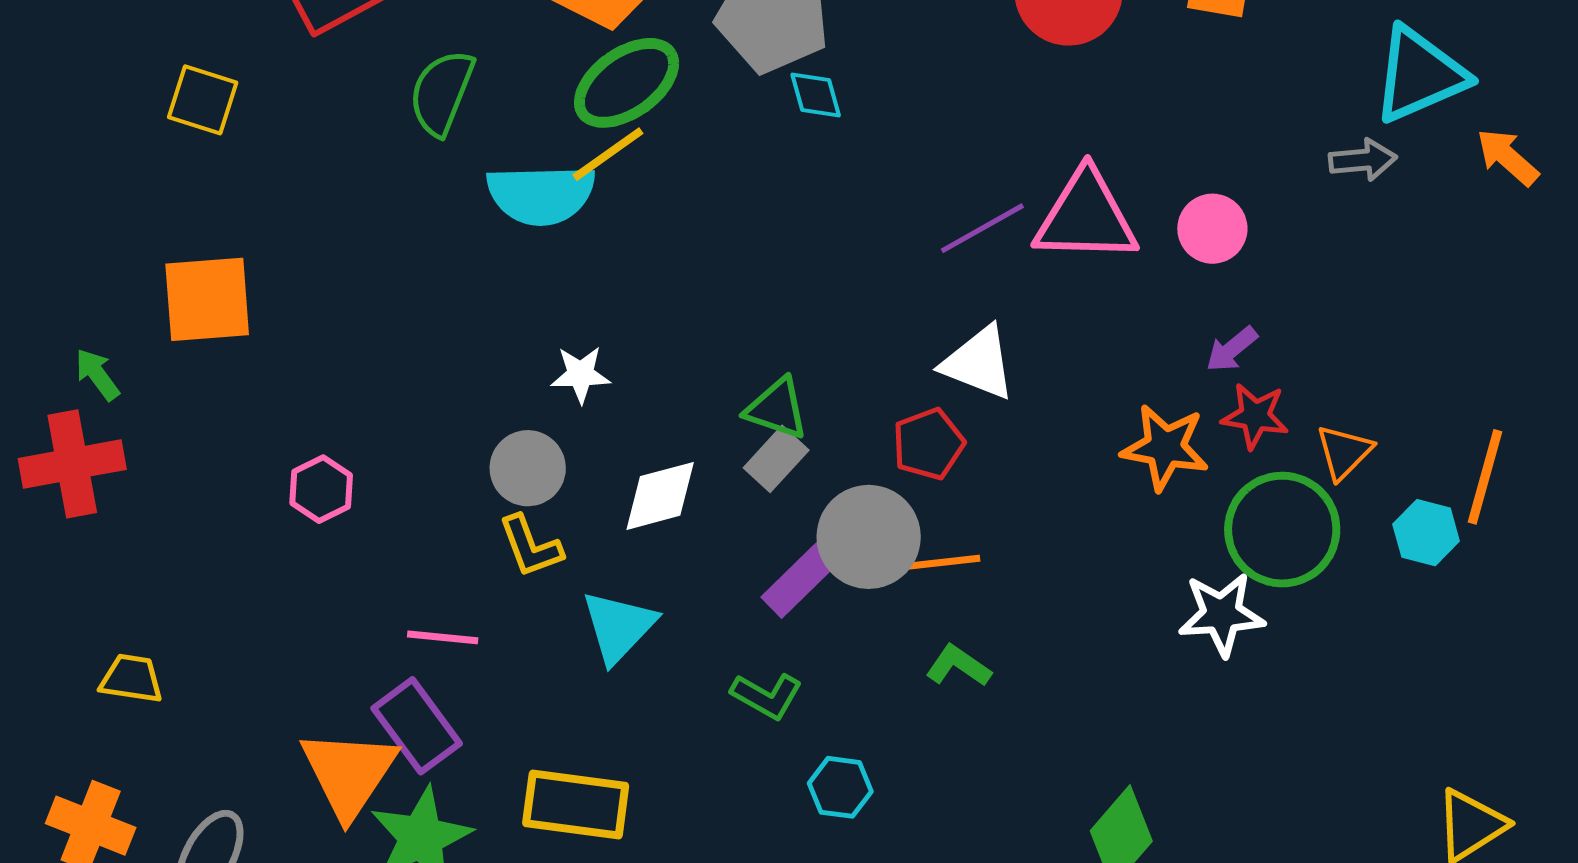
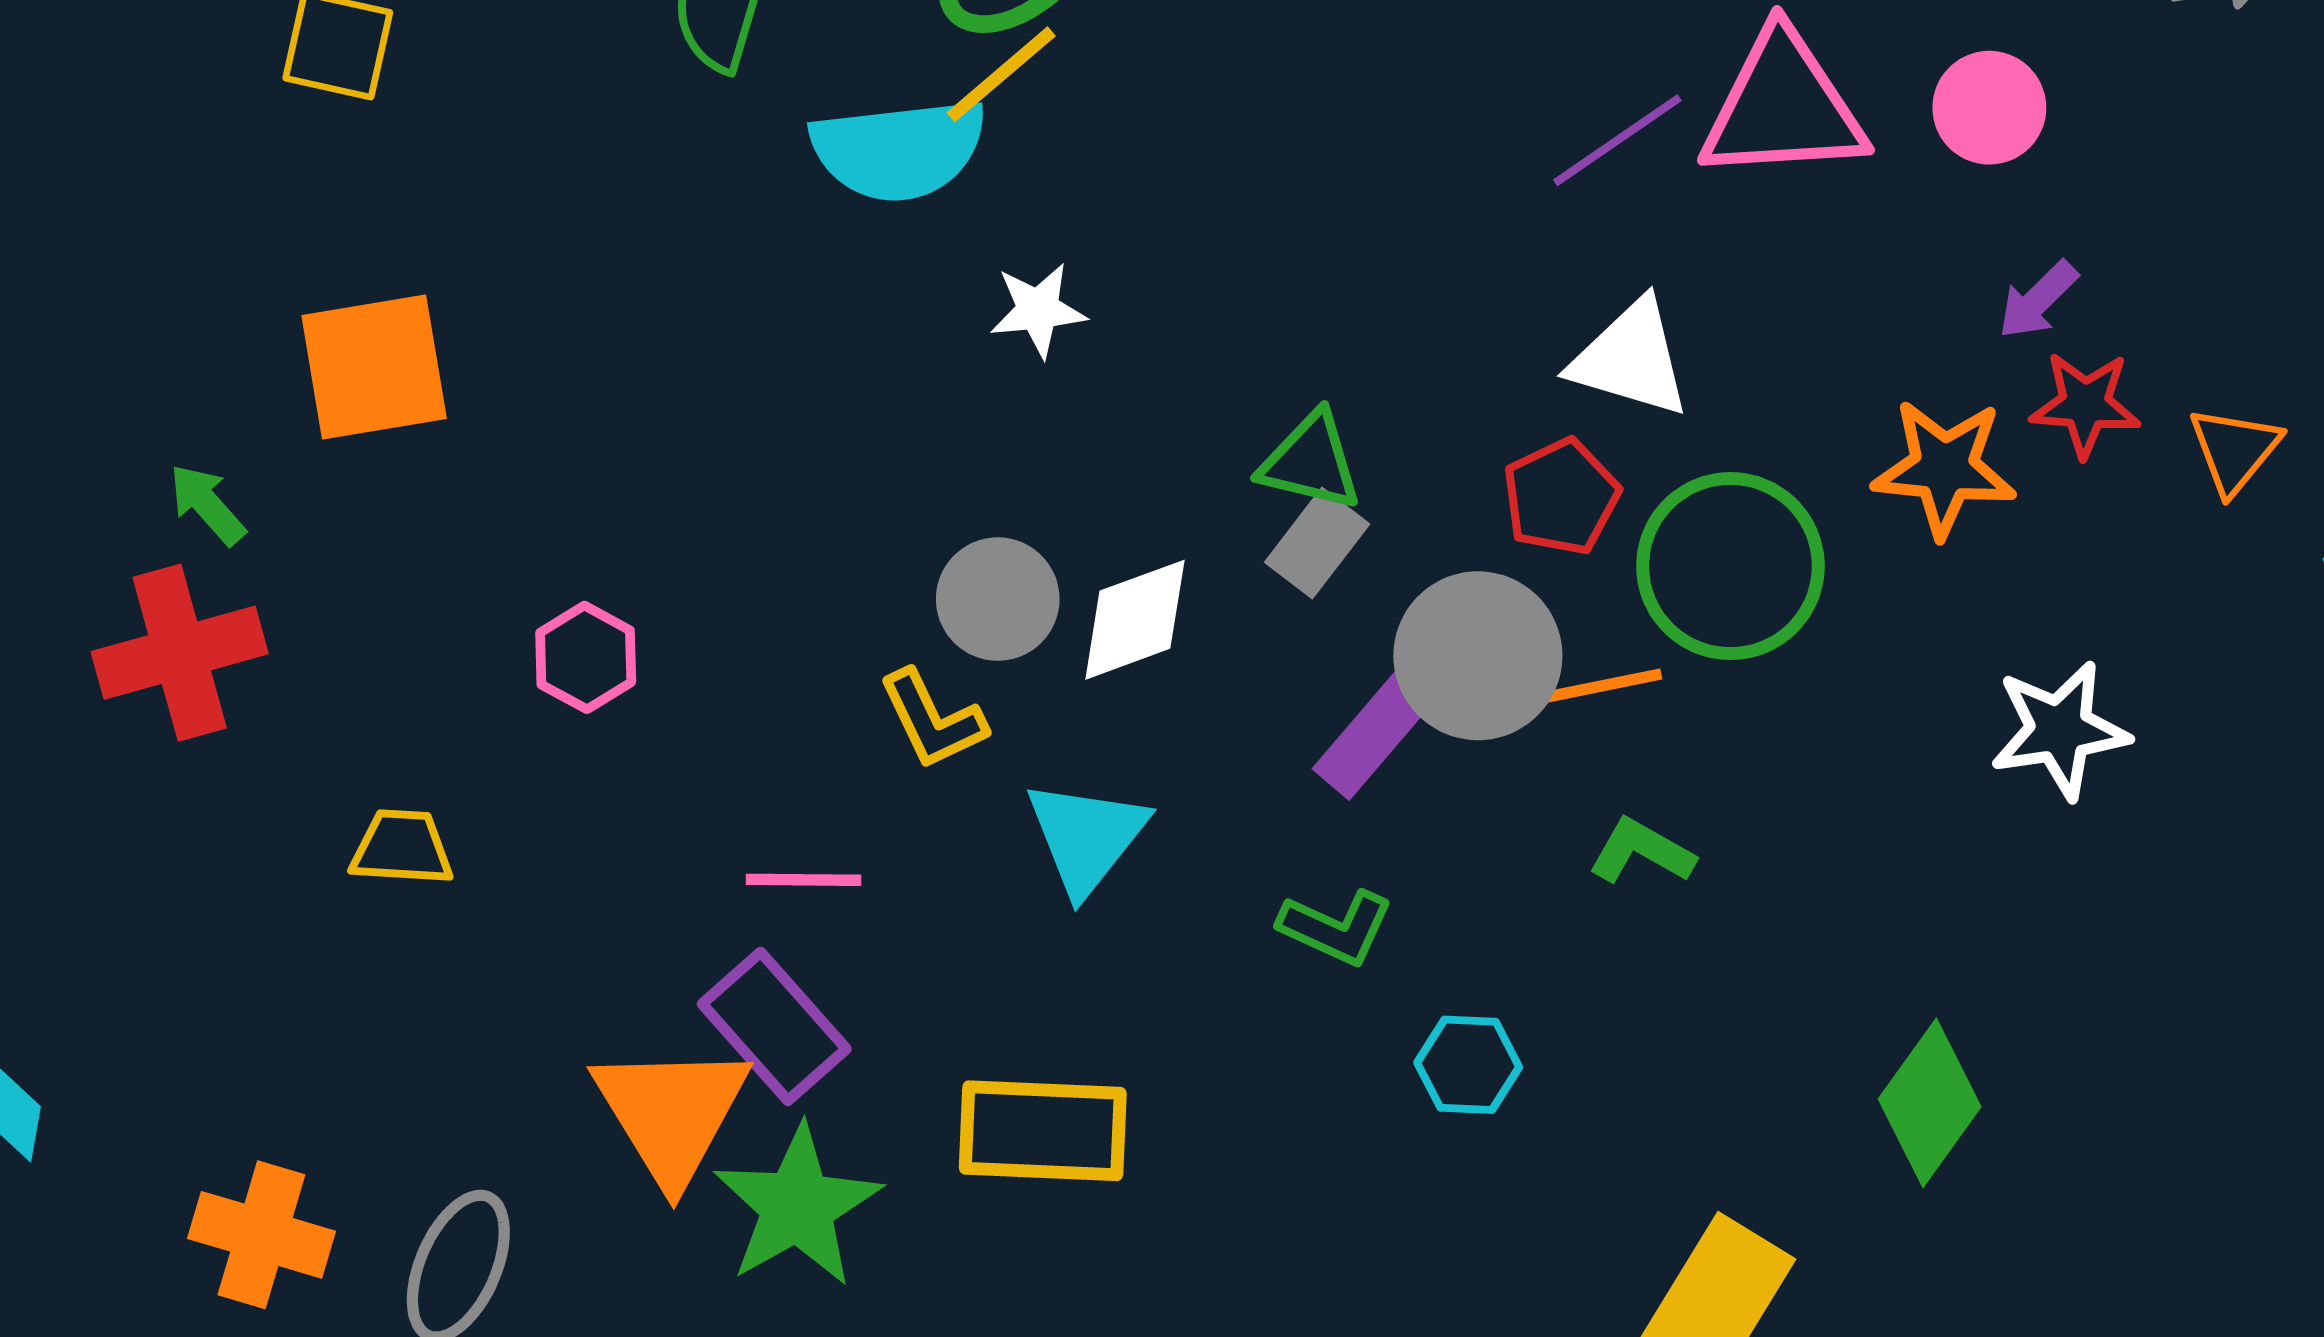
white star: (581, 374) -> (1038, 310), moved
gray circle: (528, 468) -> (998, 599), moved
green circle: (1282, 530) -> (1730, 566), moved
yellow trapezoid: (131, 679) -> (402, 848), moved

